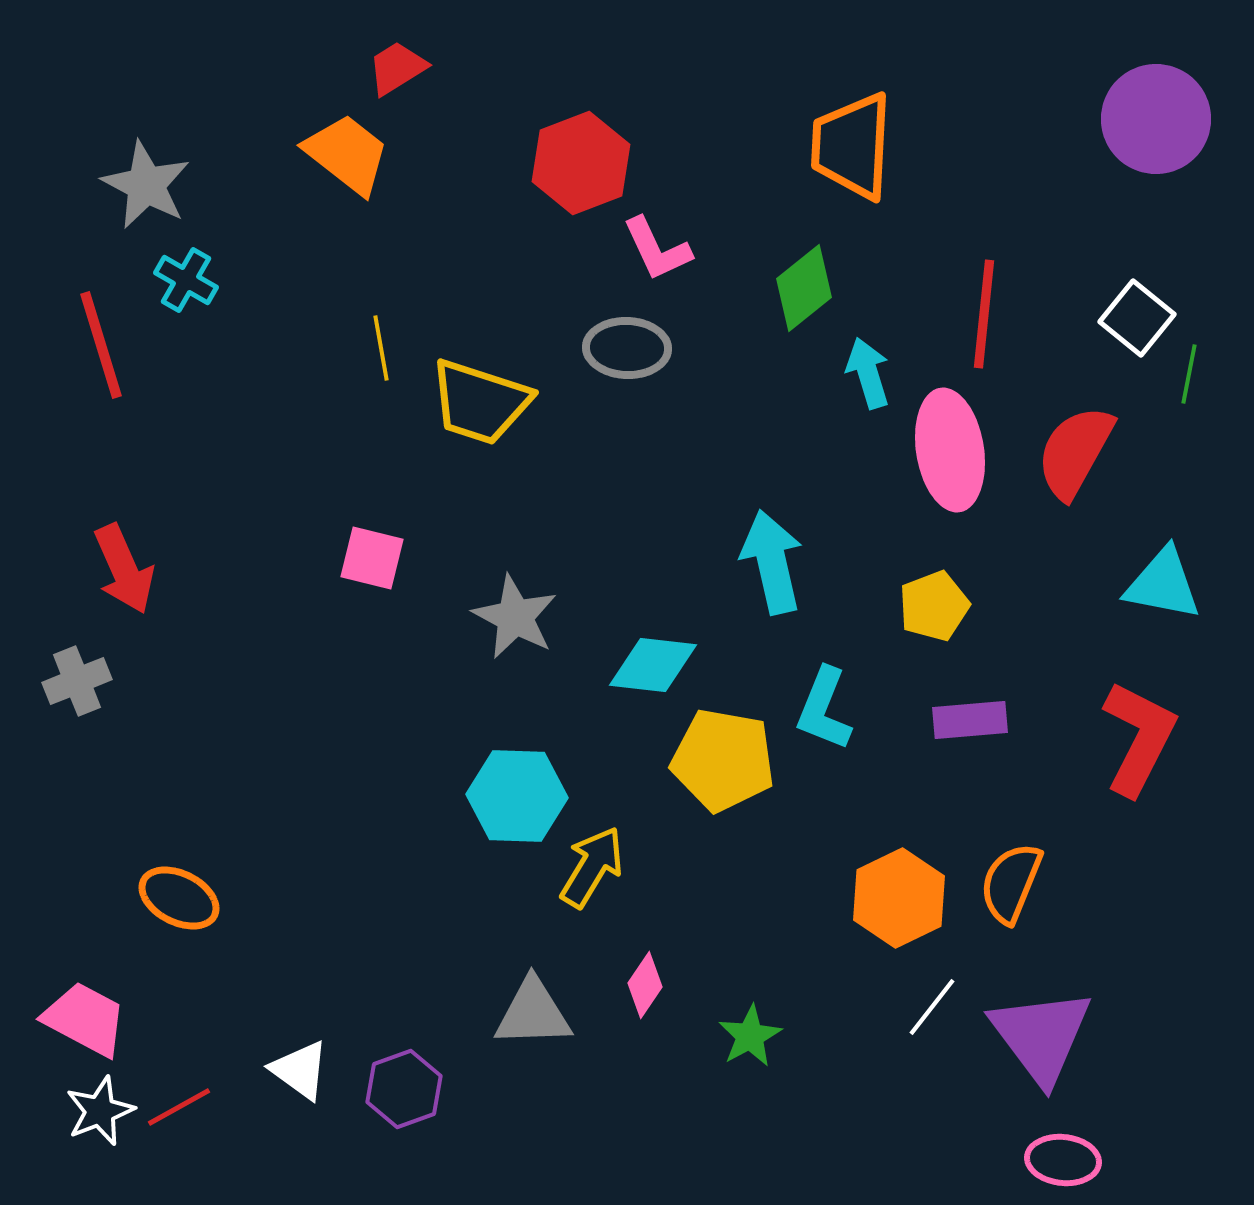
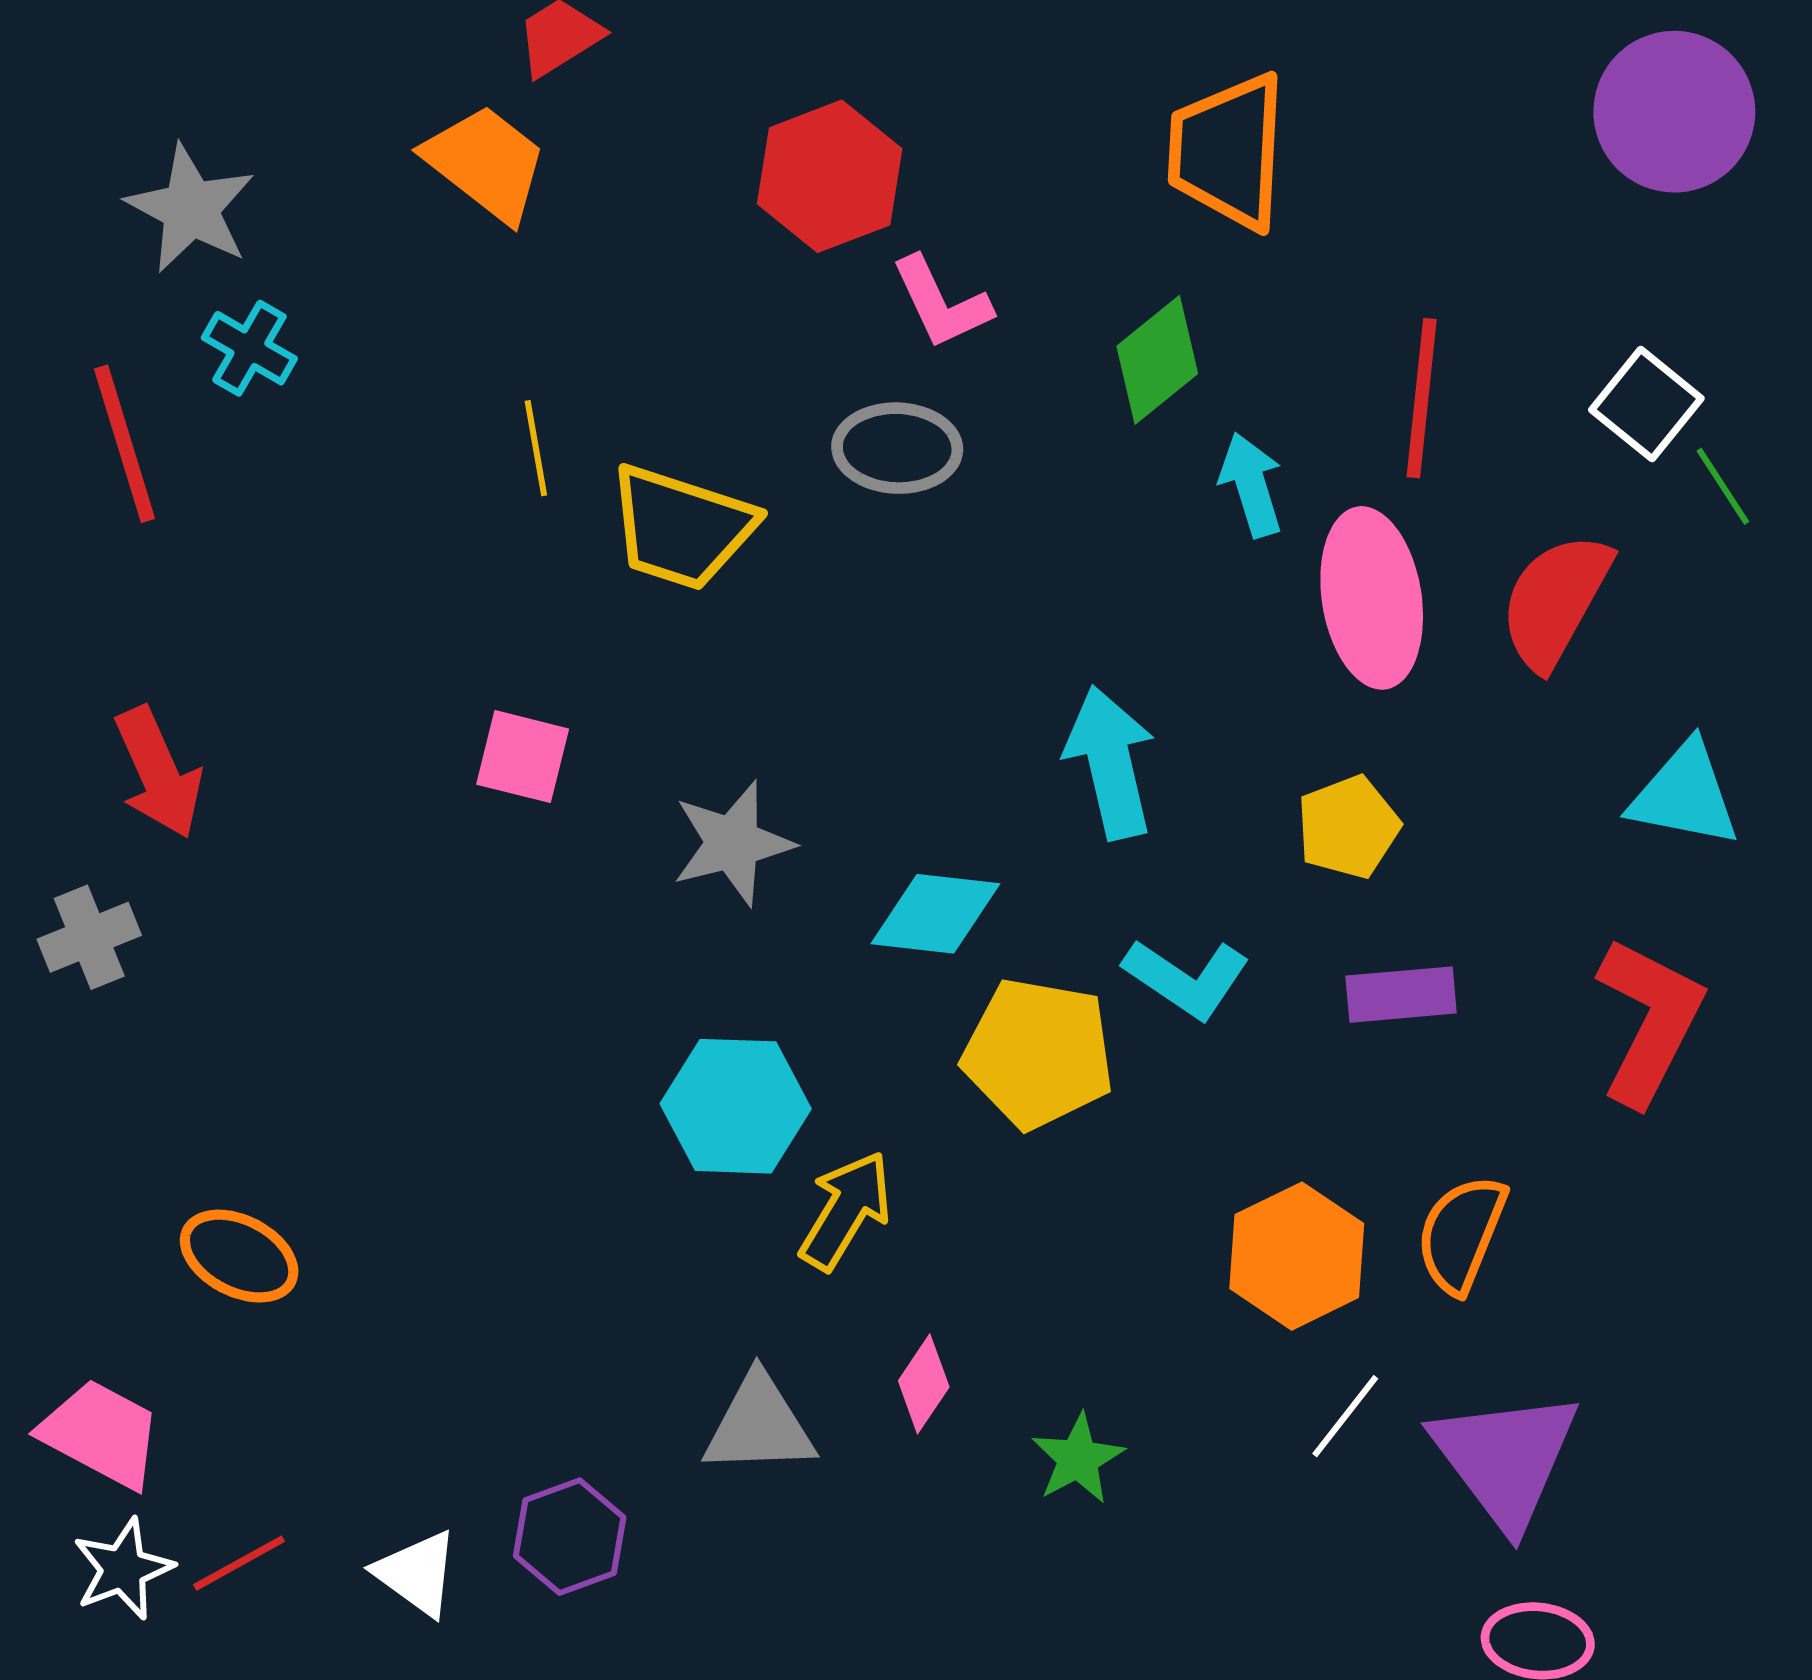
green line: (1189, 374) -> (1723, 486), turned -44
gray star: (515, 617) -> (733, 843), turned 30
cyan L-shape: (824, 709) -> (1187, 978), turned -78
white triangle: (300, 1070) -> (417, 1573), moved

